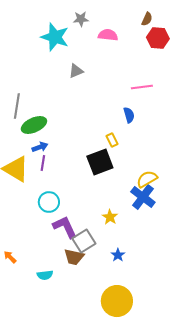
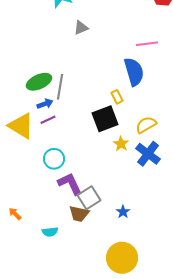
gray line: (17, 106) -> (60, 87), moved
blue semicircle: (129, 115) -> (134, 72), size x1.8
purple line: (43, 163) -> (48, 120), turned 56
yellow semicircle: (147, 179) -> (146, 125), moved
yellow star: (110, 217) -> (121, 144), moved

